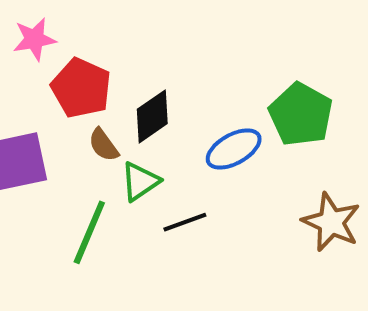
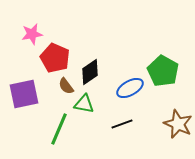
green triangle: (140, 182) -> (84, 104), turned 45
black line: (185, 222) -> (122, 124), moved

